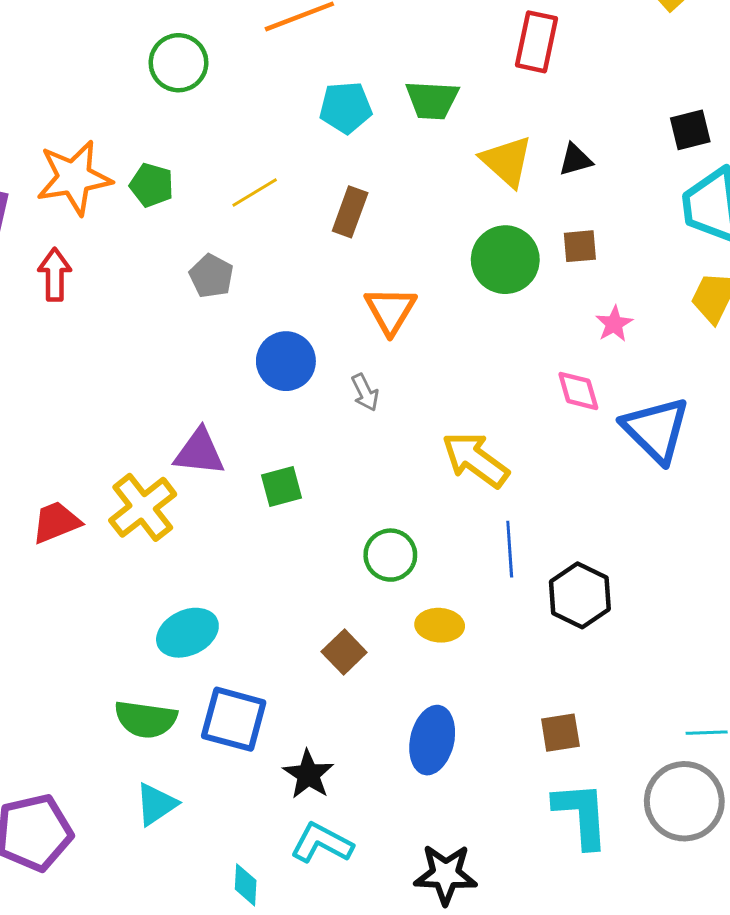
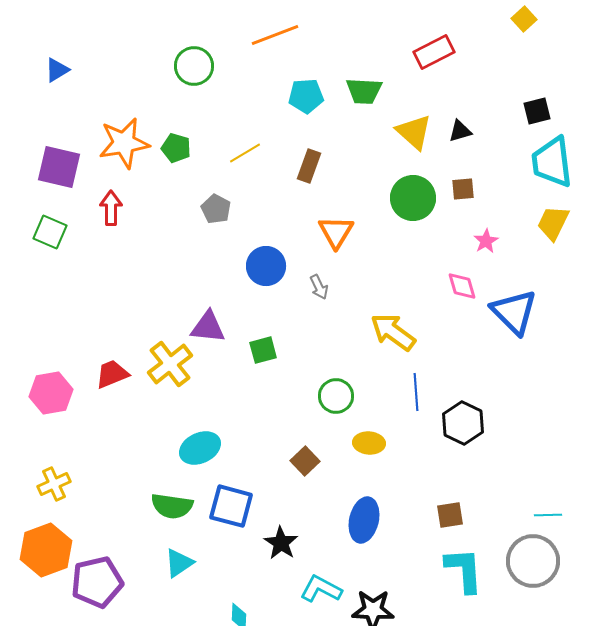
red rectangle: (537, 42) -> (434, 52), turned 51
cyan L-shape: (322, 843) -> (321, 589), moved

